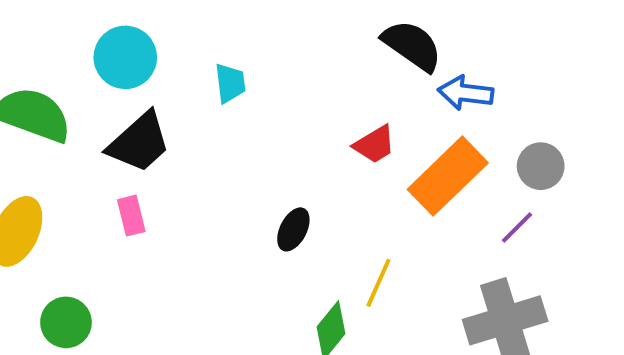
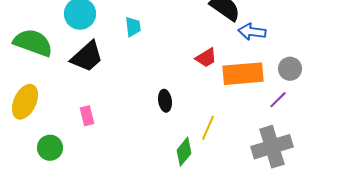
orange rectangle: (448, 176) -> (243, 74), turned 39
pink rectangle: (131, 216) -> (87, 116), moved
black ellipse: (293, 229) -> (165, 101), turned -35

